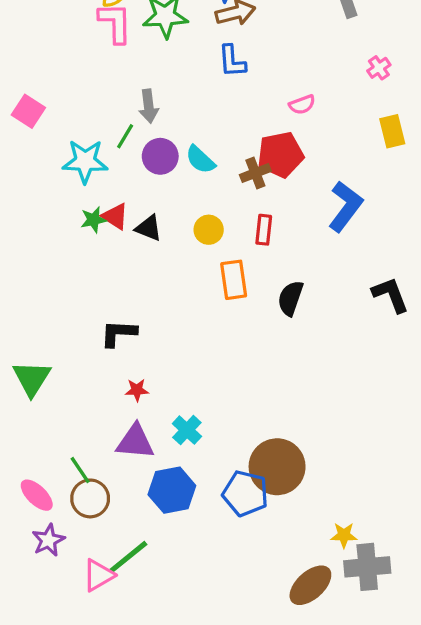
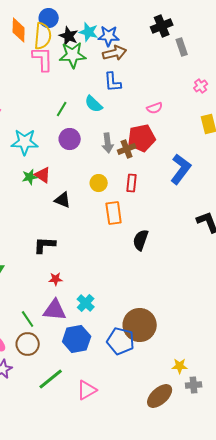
gray arrow: (149, 106) -> (108, 143), moved
green line: (125, 136) -> (62, 109), moved
cyan semicircle: (200, 160) -> (94, 104), moved
black triangle: (149, 228) -> (63, 200), moved
black semicircle: (290, 298) -> (141, 240), moved
green line: (80, 470) -> (28, 319), moved
gray cross: (367, 567) -> (194, 385), size x0.6
pink triangle: (98, 575) -> (87, 390), moved

